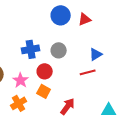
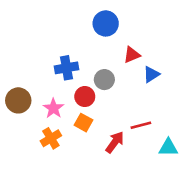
red triangle: (85, 19) -> (132, 55), moved
gray circle: (59, 50) -> (104, 80), moved
red line: (88, 72) -> (141, 125), moved

